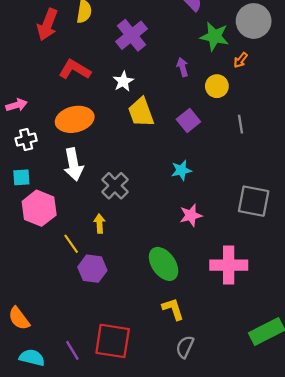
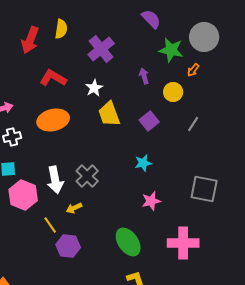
gray line: (241, 124) -> (193, 124), turned 42
white arrow: (73, 164) -> (55, 180), moved
yellow arrow: (100, 224) -> (74, 208), turned -112

